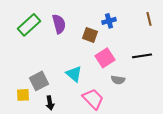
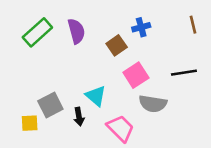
brown square: (90, 35) -> (117, 45), turned 35
gray semicircle: (118, 80) -> (153, 104), size x1.5
black arrow: (50, 103) -> (79, 117), moved

